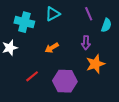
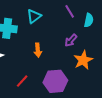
purple arrow: (86, 43) -> (71, 40), turned 48
orange arrow: (52, 48) -> (38, 50), turned -56

